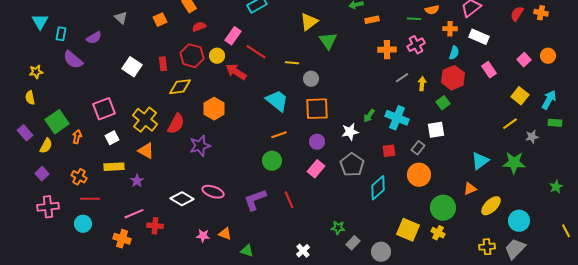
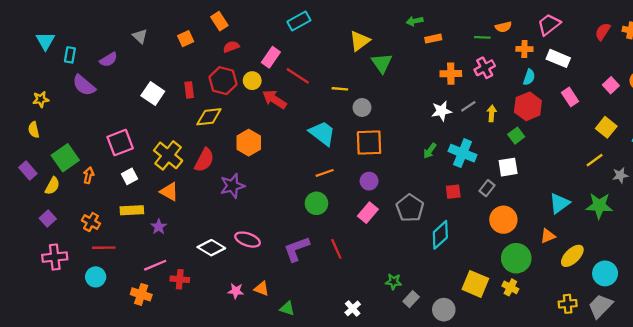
white star: (350, 132) -> (441, 111), moved
orange circle: (419, 175) -> (503, 220), moved

